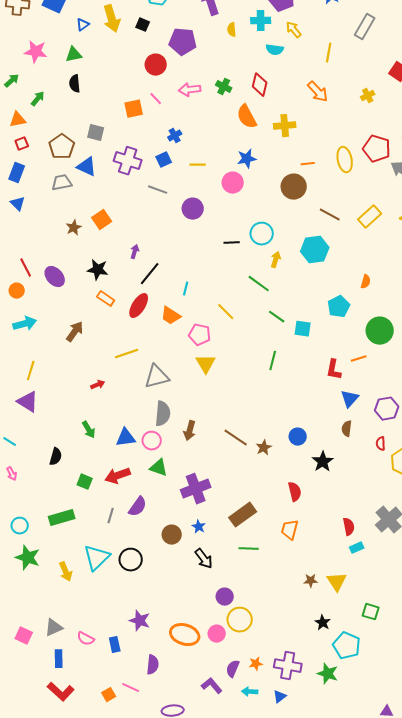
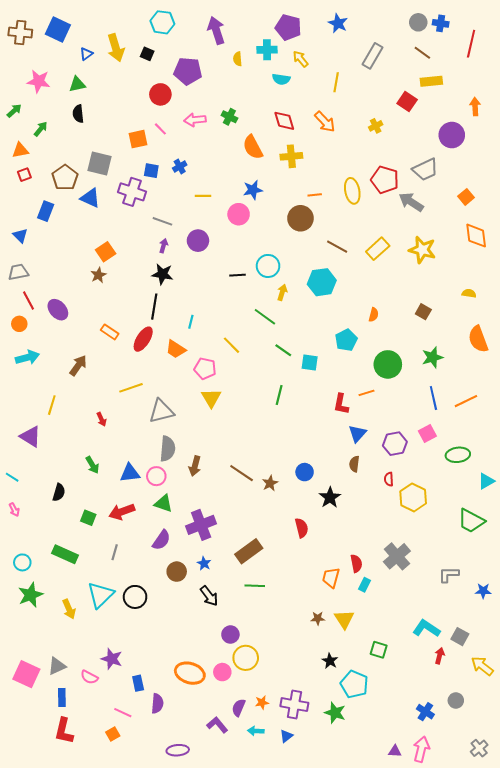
red diamond: (260, 85) -> (284, 121), moved, turned -30
gray square: (96, 133) -> (99, 163), size x1.4
blue square: (164, 160) -> (151, 171), moved, turned 35
blue rectangle: (17, 173) -> (46, 211), moved
gray trapezoid: (62, 183) -> (18, 272), moved
brown star: (74, 228) -> (98, 275), moved
purple arrow: (135, 252) -> (163, 246), moved
black star: (98, 270) -> (162, 274), moved
black line: (150, 274) -> (154, 307), turned -30
yellow line: (31, 371) -> (52, 405), moved
red arrow: (98, 385) -> (102, 419), turned 88
purple semicircle: (138, 507) -> (161, 540), moved
green rectangle: (62, 518) -> (65, 554), turned 40
orange trapezoid: (290, 530) -> (331, 578), moved
cyan rectangle: (357, 548) -> (364, 585), turned -40
green star: (28, 558) -> (30, 595), turned 30
purple star: (140, 621) -> (112, 659), moved
pink square: (24, 636) -> (26, 674), size x1.5
blue rectangle: (115, 645) -> (138, 683), moved
pink line: (131, 688) -> (123, 713), moved
red L-shape: (61, 692) -> (64, 731), turned 60

